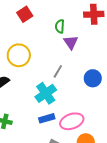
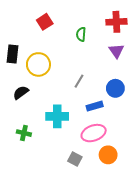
purple triangle: (71, 42) -> (116, 51), moved
cyan cross: (46, 93) -> (57, 116), moved, turned 35
blue rectangle: (47, 118) -> (95, 106), moved

